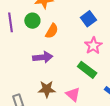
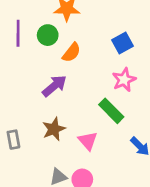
purple arrow: (43, 57) -> (54, 86), turned -42
brown star: (47, 89) -> (54, 129), turned -30

